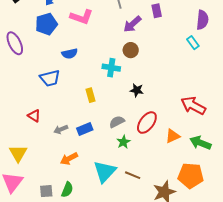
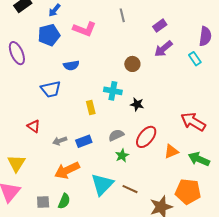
purple rectangle: (157, 11) -> (160, 26), turned 64
purple arrow: (132, 24) -> (163, 49), moved
cyan cross: (111, 68) -> (113, 91), moved
orange arrow: (69, 159) -> (67, 170), size x1.4

